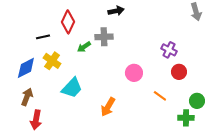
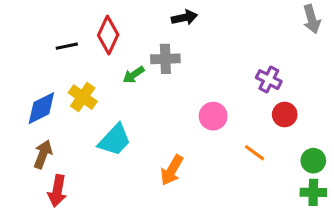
black line: (43, 37) -> (67, 46), moved
green cross: (186, 118) -> (313, 192), moved

